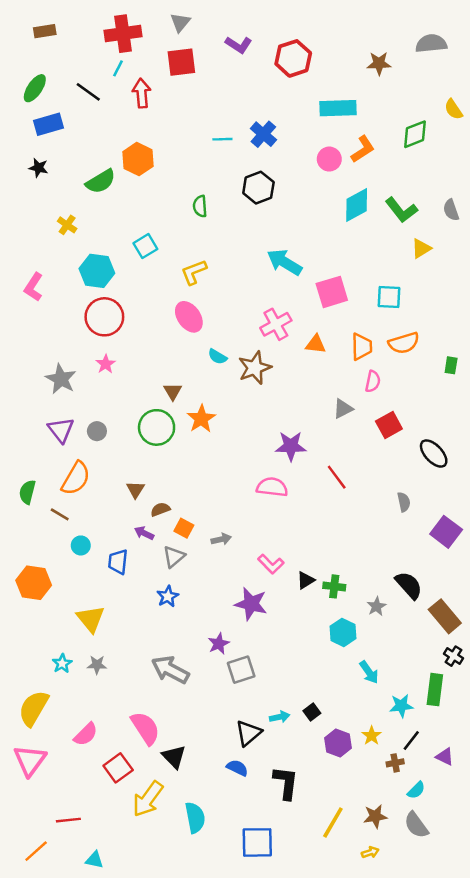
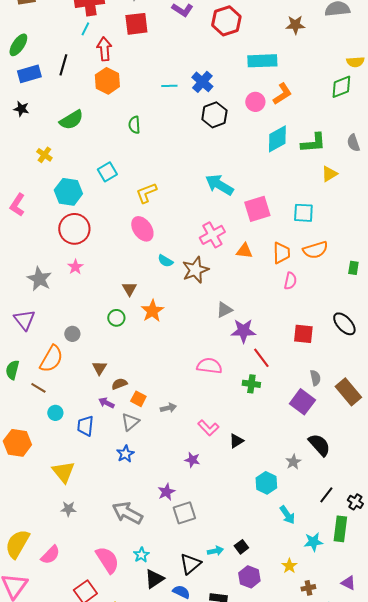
black line: (88, 92) -> (63, 65), moved, turned 70
yellow semicircle: (454, 109) -> (355, 62), turned -60
green diamond: (415, 134) -> (341, 87), moved
orange hexagon: (138, 159) -> (107, 81), moved
black hexagon: (258, 188) -> (214, 115), moved
green semicircle: (200, 206) -> (134, 125), moved
green L-shape: (401, 210) -> (313, 143), turned -56
gray triangle: (343, 409) -> (224, 310), moved
red square: (389, 425) -> (303, 334), moved, turned 35
green circle: (157, 427) -> (116, 318), size x0.6
purple triangle: (61, 430) -> (24, 320), moved
gray circle: (97, 431) -> (72, 334), moved
purple star: (291, 446) -> (243, 331), moved
black ellipse: (434, 454) -> (344, 324), moved
purple square: (446, 532) -> (302, 402), moved
green cross: (334, 586) -> (251, 384), moved
purple star: (251, 604) -> (192, 460), size x0.6
brown rectangle: (445, 616) -> (348, 392), moved
cyan star: (62, 663) -> (141, 555), moved
pink semicircle: (86, 734) -> (50, 555), moved
black line: (411, 741) -> (326, 495), moved
purple hexagon: (338, 743) -> (249, 577), moved
black triangle: (174, 757) -> (154, 579), moved, turned 40

